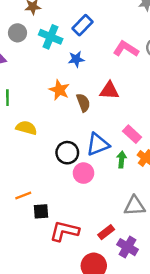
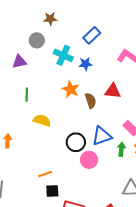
cyan cross: (51, 37) -> (63, 55), moved
orange line: (23, 196) -> (45, 174), moved

